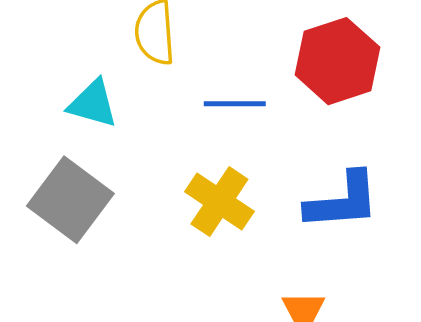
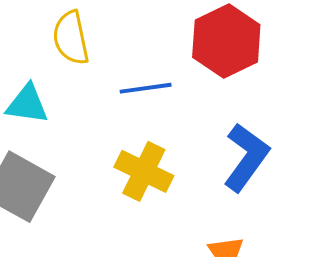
blue L-shape: (342, 201) -> (246, 157), turned -42

